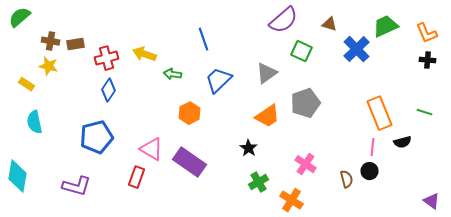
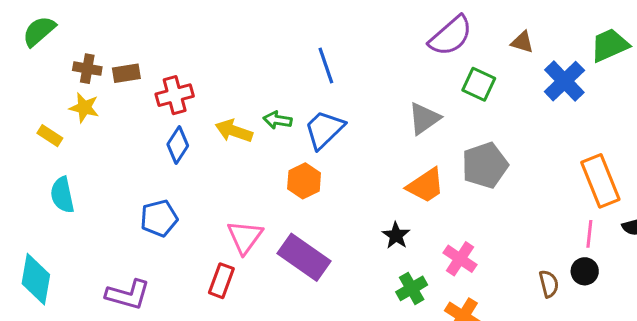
yellow arrow: (144, 54) -> (234, 131), moved
blue trapezoid: (218, 80) -> (324, 129), moved
blue pentagon: (96, 137) -> (159, 218), size x0.7
pink triangle: (152, 149) -> (245, 237), turned 35
pink cross: (306, 164) -> (460, 259), moved

